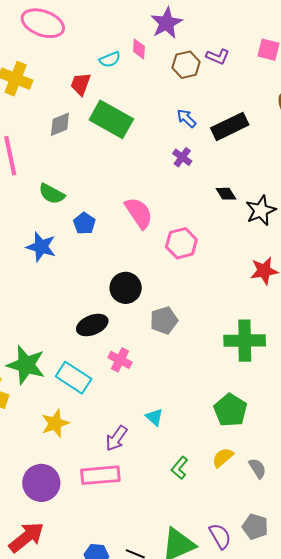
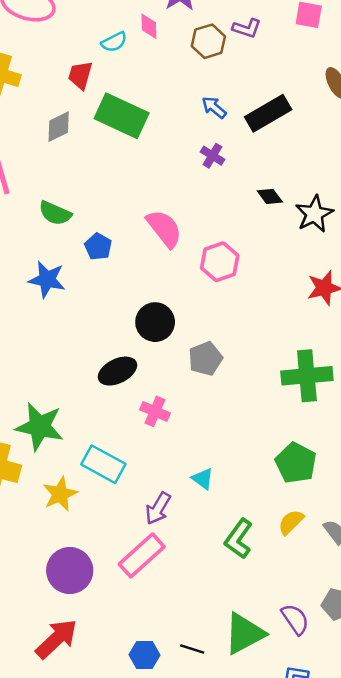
cyan rectangle: (74, 378) -> (103, 464), moved
yellow star: (55, 423) -> (60, 494), moved
green L-shape: (180, 468) -> (239, 539), size x1.4
pink rectangle: (100, 475) -> (142, 555), turned -33

